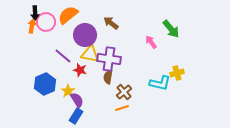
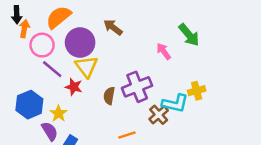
pink circle: (46, 22) -> (42, 45), moved
orange arrow: (32, 26) -> (24, 29), moved
yellow triangle: (90, 54) -> (86, 67), turned 42
purple cross: (109, 59) -> (137, 87), moved, turned -30
brown cross: (124, 92) -> (159, 115), moved
purple semicircle: (77, 100) -> (50, 131), moved

